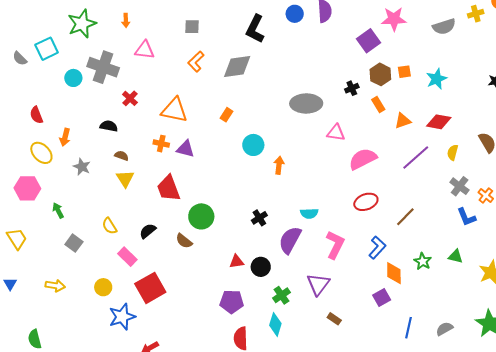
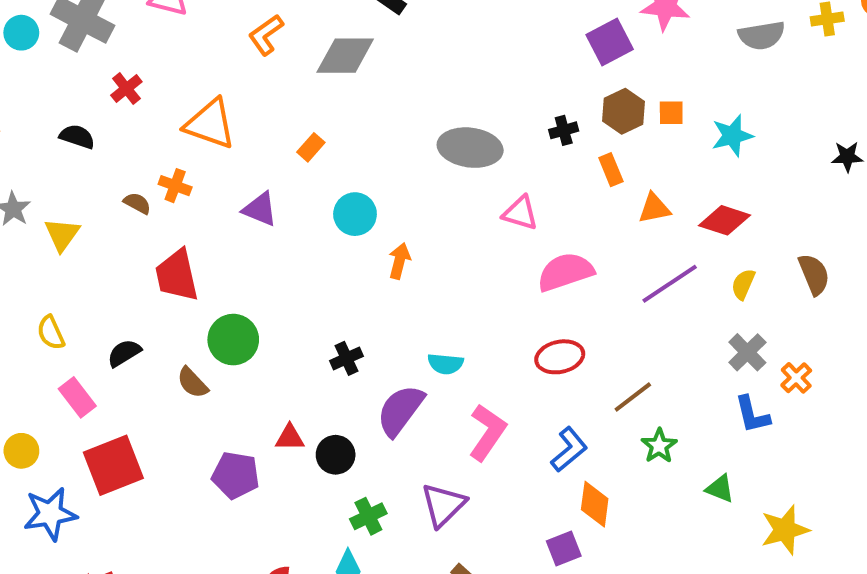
purple triangle: (185, 149) -> (260, 209), moved
brown semicircle: (122, 156) -> (137, 203), moved
yellow triangle: (125, 179) -> (62, 234), moved
green star: (423, 261) -> (659, 446), moved
purple pentagon: (232, 302) -> (236, 475), moved

